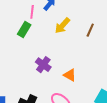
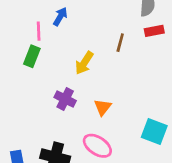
yellow arrow: (62, 26) -> (84, 63), moved
orange triangle: (70, 75) -> (103, 107), turned 48

